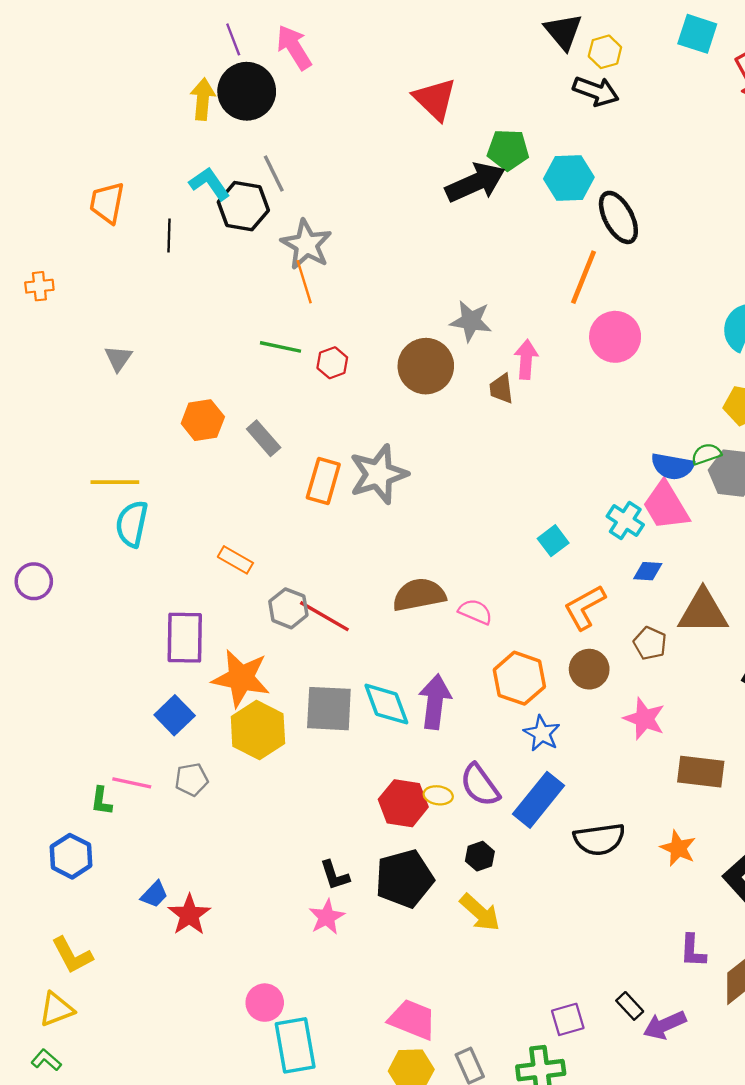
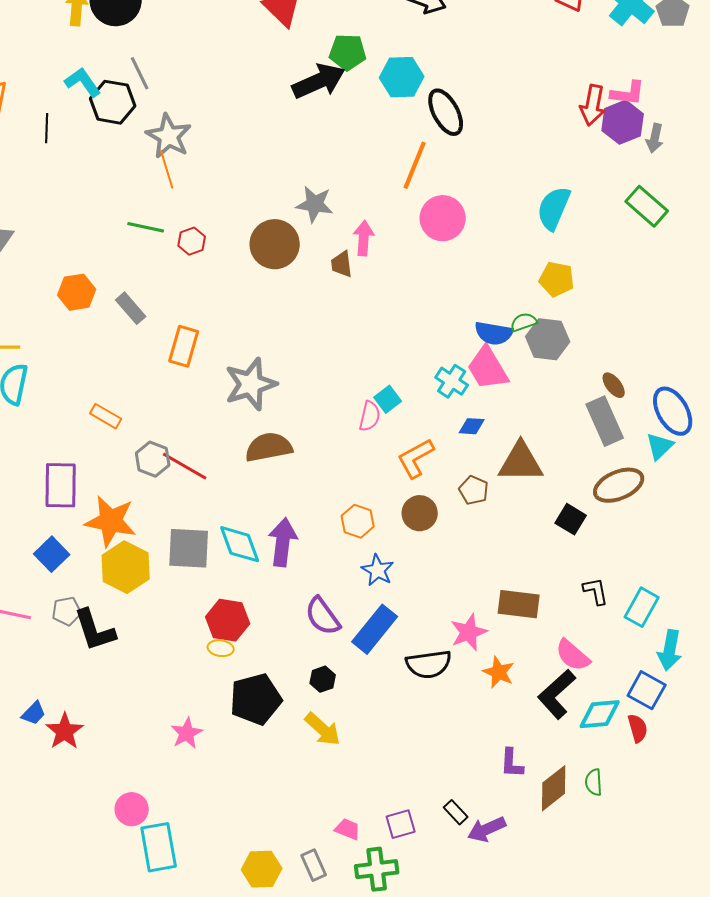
gray star: (379, 474) -> (251, 384), moved
pink semicircle: (475, 612) -> (370, 416), moved, turned 80
orange hexagon: (519, 678) -> (358, 521), size x0.7
pink star: (644, 719) -> (469, 632), moved, turned 30
yellow ellipse: (438, 795) -> (221, 648), moved
red hexagon: (403, 803) -> (228, 620), moved
black L-shape: (335, 875) -> (95, 630), moved, size x1.6
pink trapezoid: (412, 1019) -> (348, 829), moved, size x0.6

